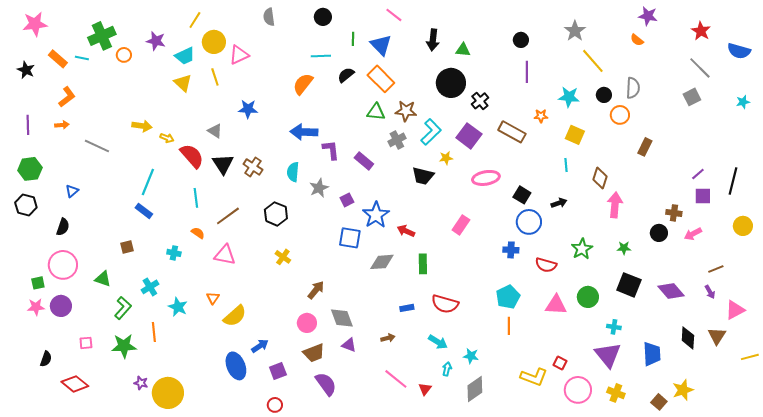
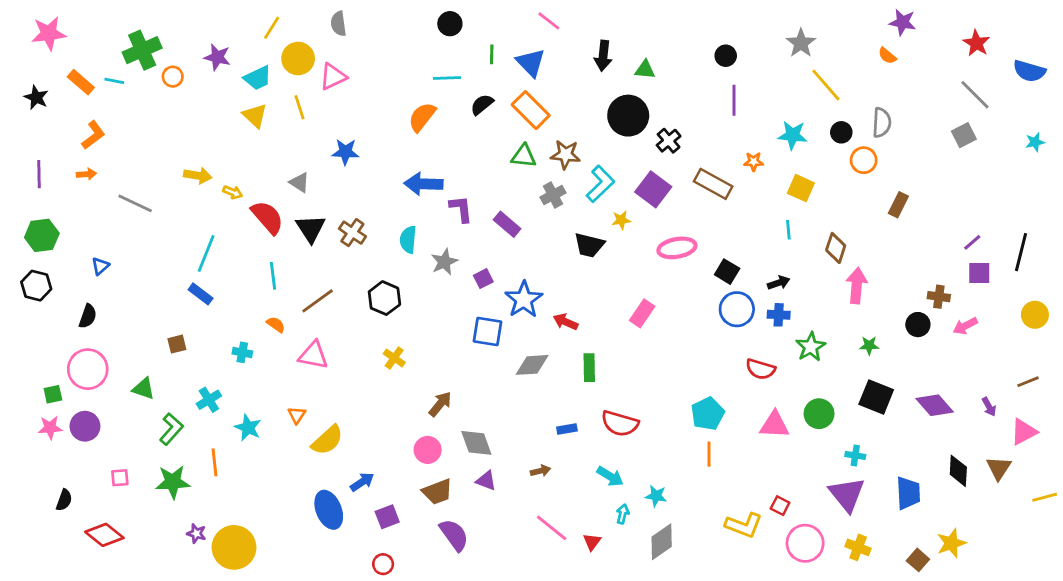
gray semicircle: (269, 17) -> (338, 24), moved
blue cross: (511, 250) -> (779, 315), moved
brown line: (716, 269) -> (1028, 382), moved

